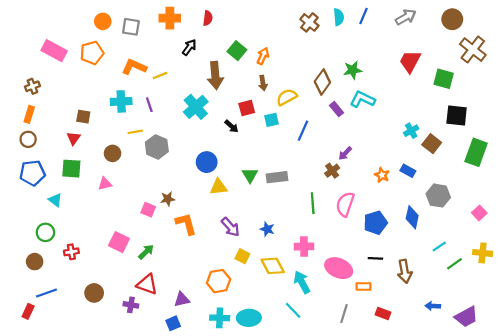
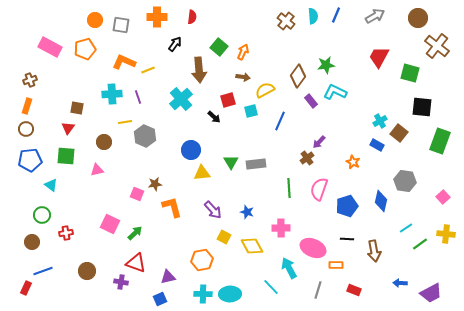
brown arrow: (263, 83) -> (243, 77), turned -72
blue rectangle: (408, 171) -> (377, 145), moved
cyan arrow: (302, 282) -> (289, 268), moved

